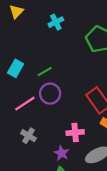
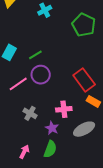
gray cross: (29, 136) -> (30, 113), moved

